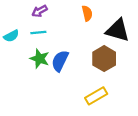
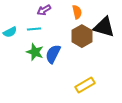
purple arrow: (40, 11) -> (44, 10), moved
brown hexagon: (104, 59) -> (82, 36), moved

